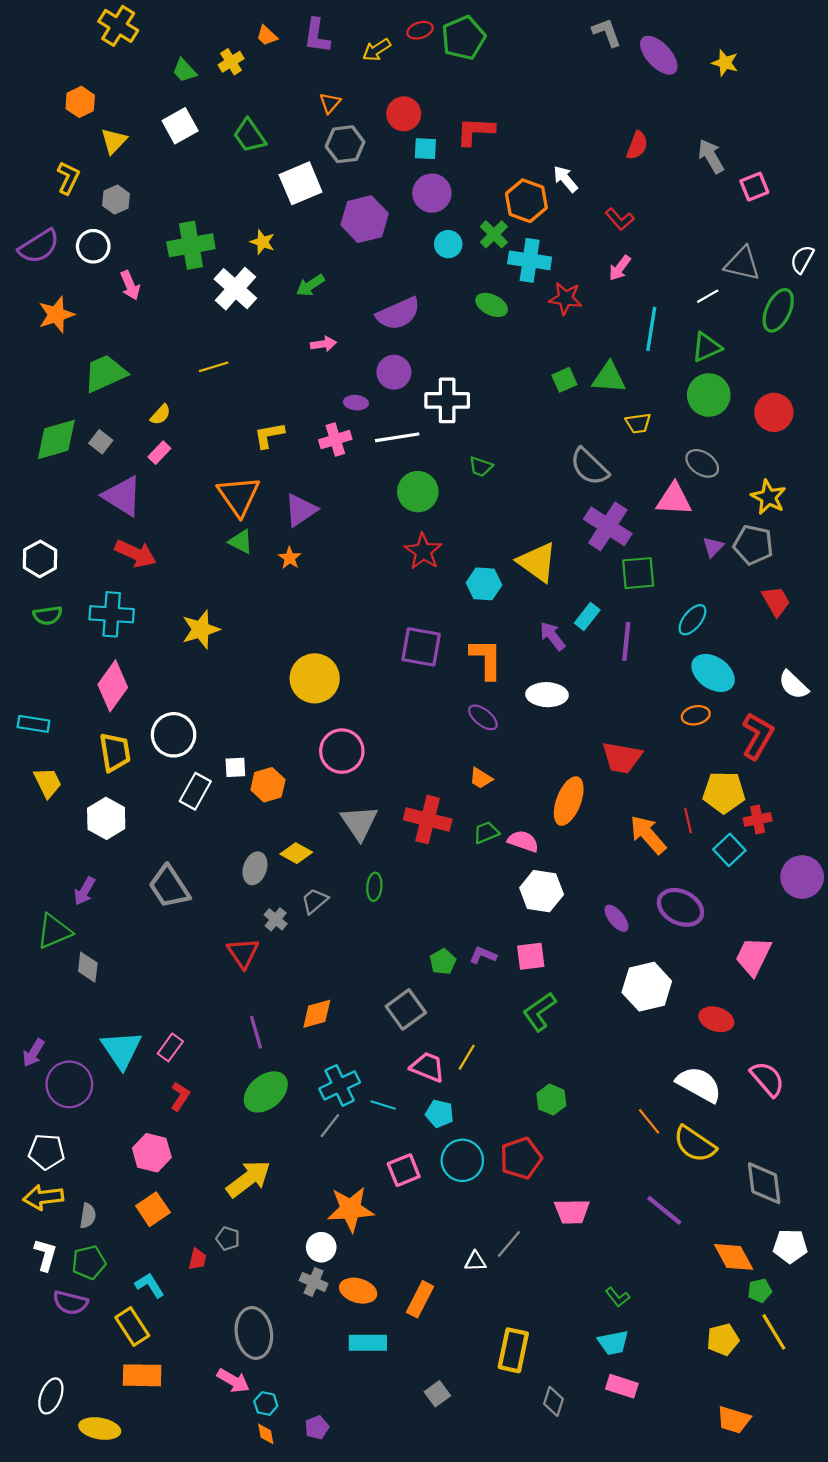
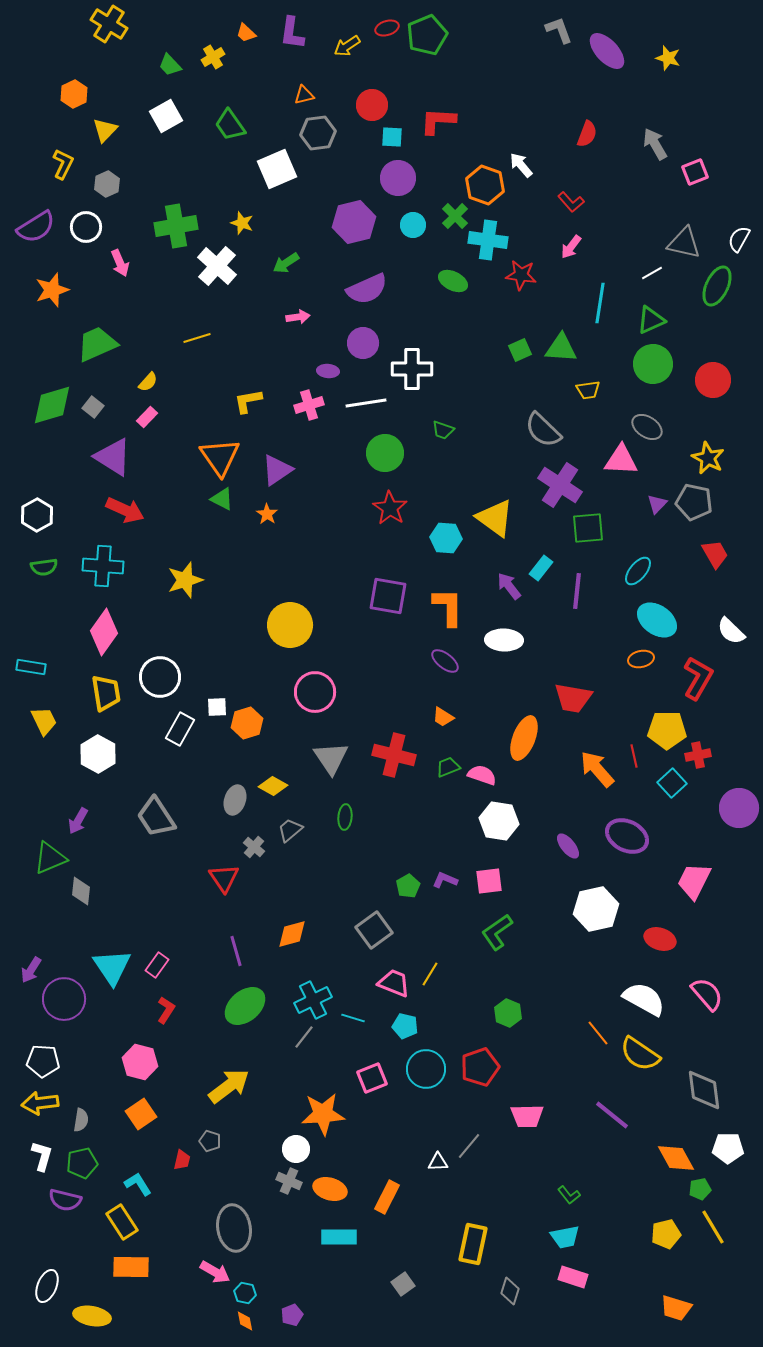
orange triangle: (330, 103) -> (304, 95), turned 35
purple hexagon: (365, 219) -> (354, 222), moved

